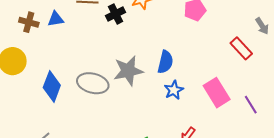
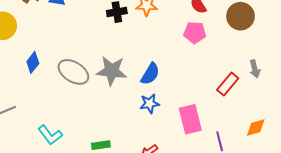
red rectangle: (241, 48) -> (228, 84), turned 65
blue diamond: (52, 86) -> (33, 62), size x0.7

